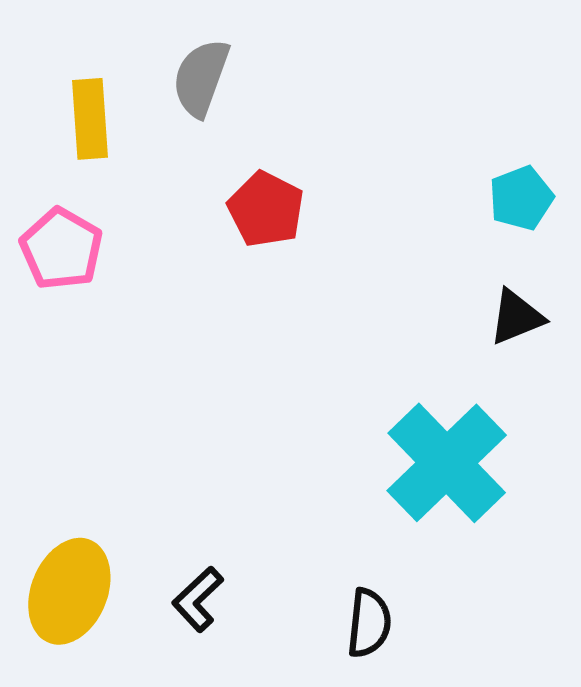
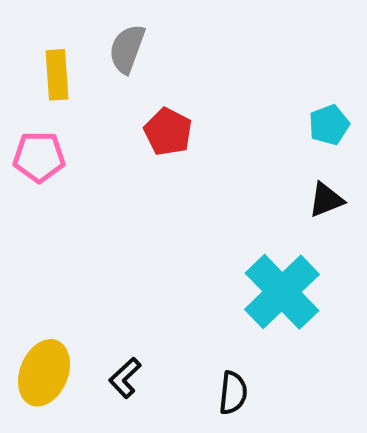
pink pentagon: (61, 249) -> (39, 157), turned -30

